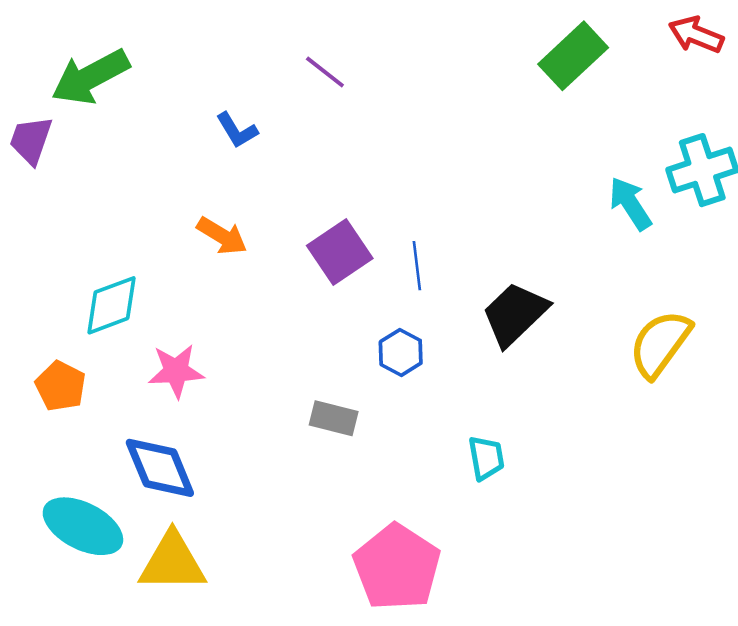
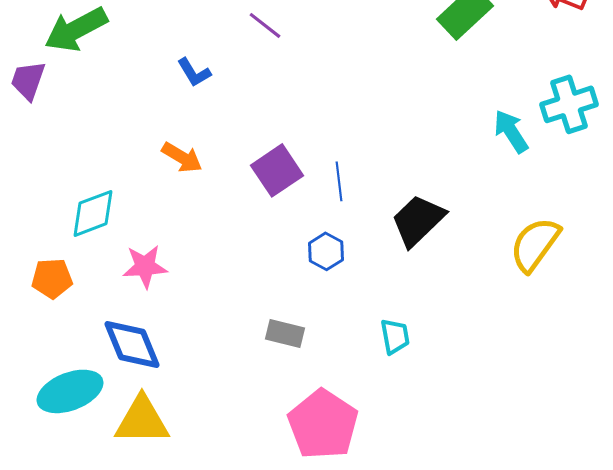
orange pentagon: (61, 386) -> (52, 278), turned -30
gray rectangle: (334, 418) -> (285, 333), moved
cyan ellipse: (83, 526) -> (70, 391), turned -48

